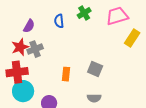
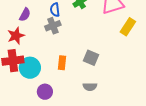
gray cross: (35, 49) -> (53, 26), moved
cyan circle: (23, 91) -> (30, 68), moved

